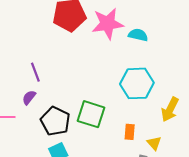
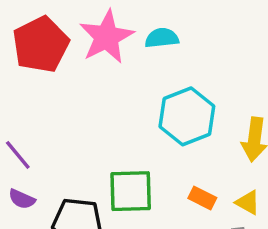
purple semicircle: (29, 97) -> (22, 199), turned -84
orange rectangle: (130, 132) -> (202, 198), turned -49

